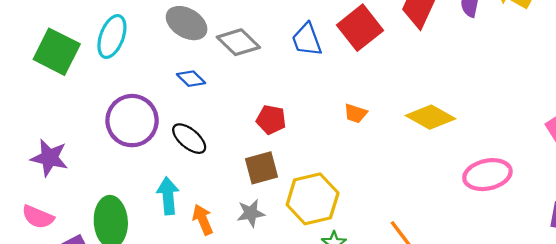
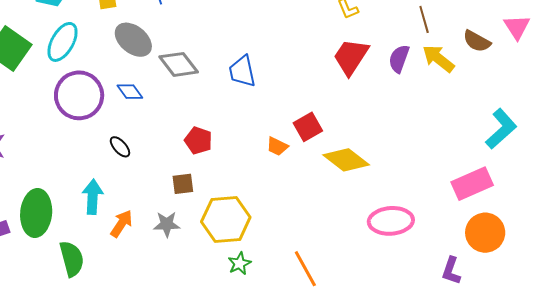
red square: (360, 28) -> (308, 127), moved, size x0.7
purple circle: (132, 121) -> (79, 95), moved
black ellipse: (189, 139) -> (120, 147), size x0.7
brown square: (262, 168) -> (183, 184), size x0.7
orange arrow: (203, 220) -> (121, 224), turned 48

